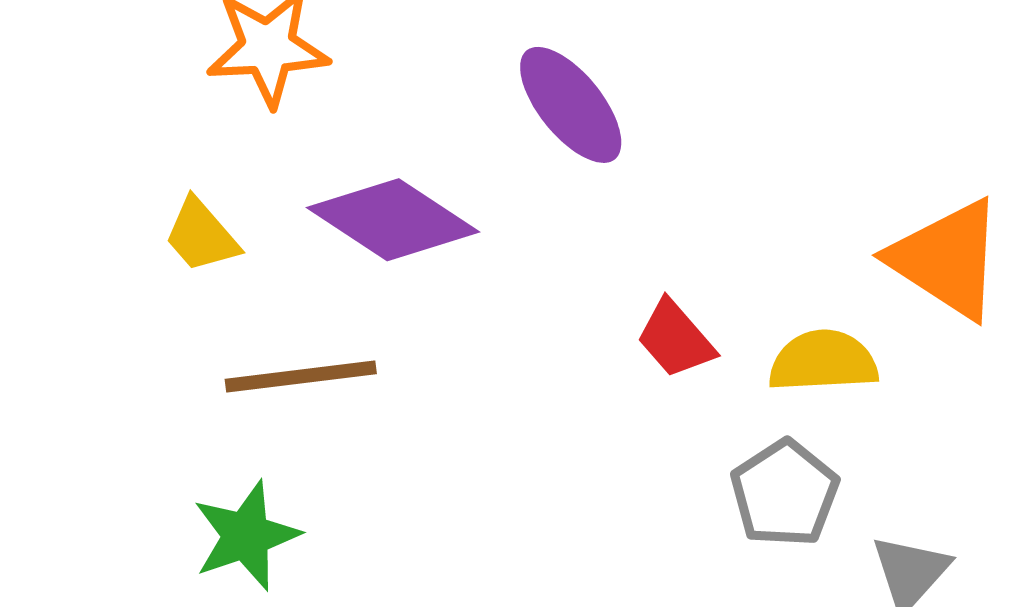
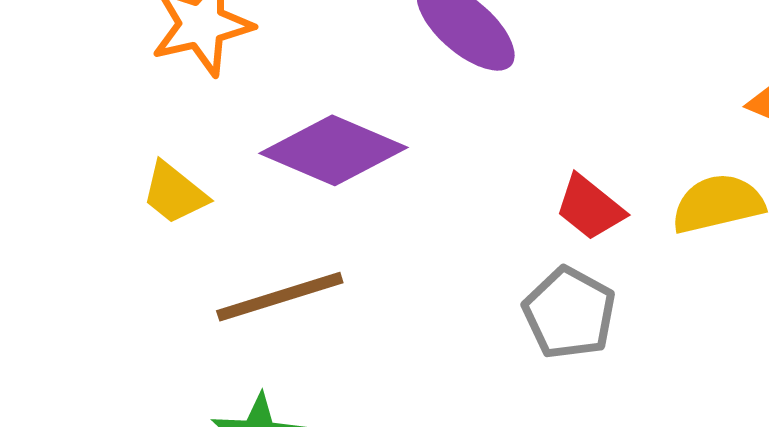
gray pentagon: (785, 493) -> (569, 313), moved

